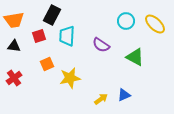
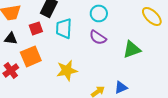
cyan circle: (126, 21) -> (99, 13), moved
green triangle: (135, 57) -> (132, 49), turned -48
orange square: (47, 64) -> (31, 56), moved, size x1.5

